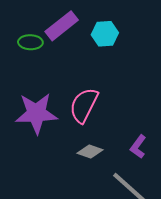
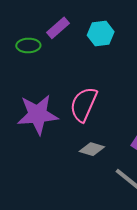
purple rectangle: (62, 26) -> (58, 28), size x0.7

